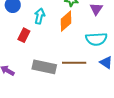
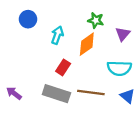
red rectangle: (24, 35) -> (63, 67), moved

